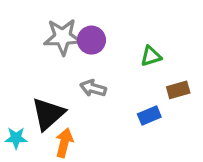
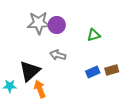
brown rectangle: (178, 90) -> (112, 70), moved
orange arrow: (64, 143) -> (40, 89), turned -36

